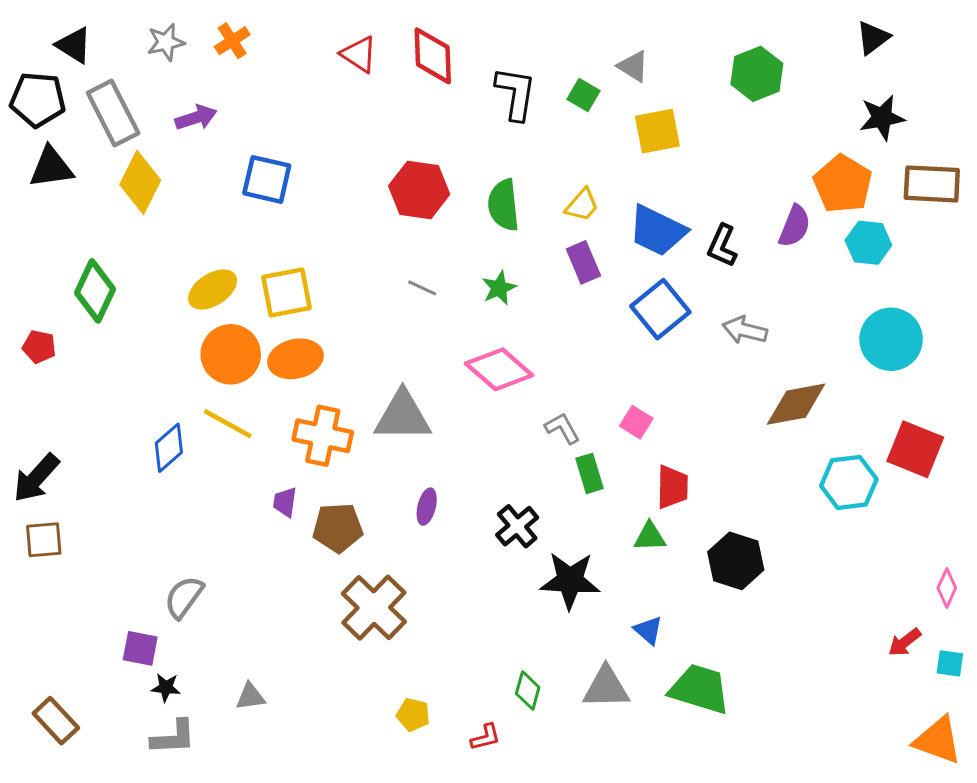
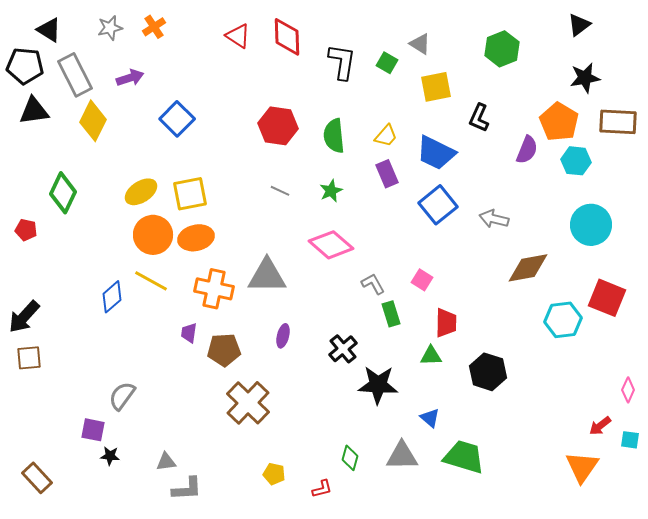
blue square: (267, 179) -> (177, 119), turned 32
black L-shape: (722, 246) -> (479, 118), moved
gray L-shape: (173, 737) -> (187, 489), moved
orange triangle: (938, 740) -> (582, 467), moved, turned 45

